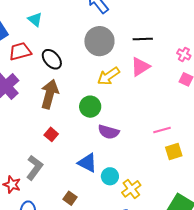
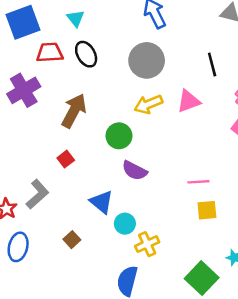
black line: (143, 39) -> (212, 65), moved, turned 66
black ellipse: (52, 59) -> (86, 54), moved

